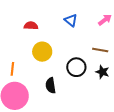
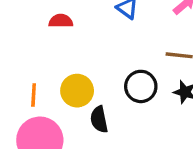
yellow circle: (42, 52) -> (77, 91), moved

